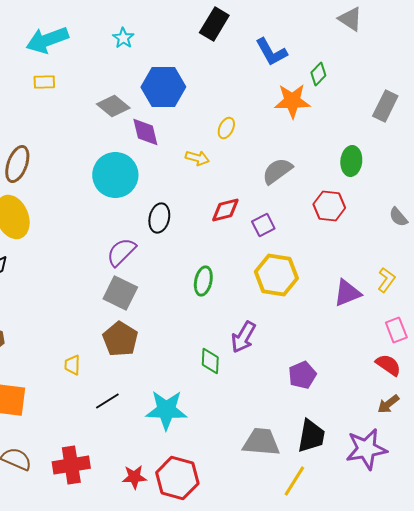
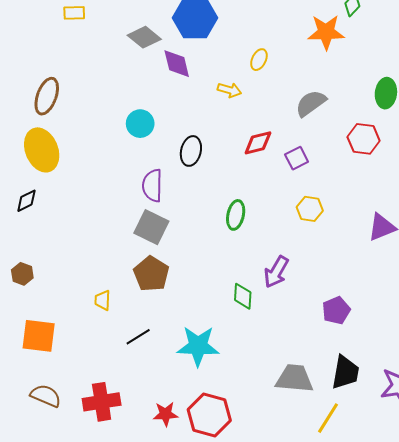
cyan circle: (115, 175) -> (140, 124), moved, size x0.6
purple semicircle: (121, 252) -> (152, 186), turned -44
yellow hexagon: (276, 275) -> (310, 209), size x0.6

